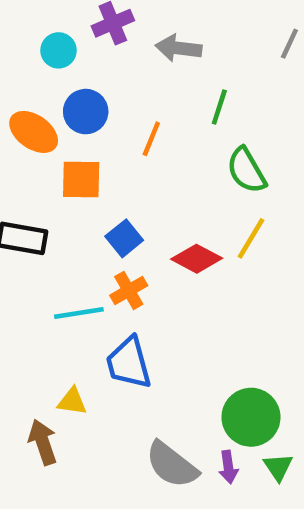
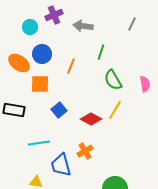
orange cross: (129, 290) -> (85, 151), moved

